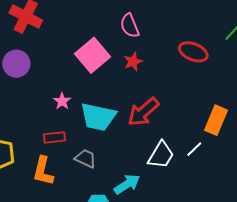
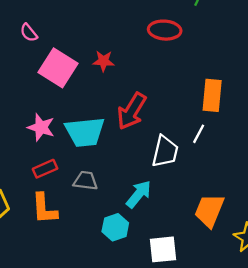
pink semicircle: (130, 26) -> (29, 33), moved, size x0.7
red star: (133, 62) -> (104, 61), turned -30
pink star: (62, 101) -> (41, 127), size x1.4

